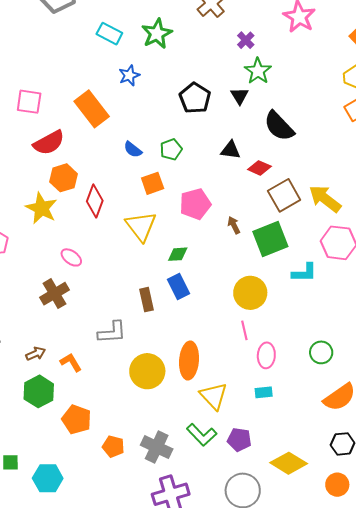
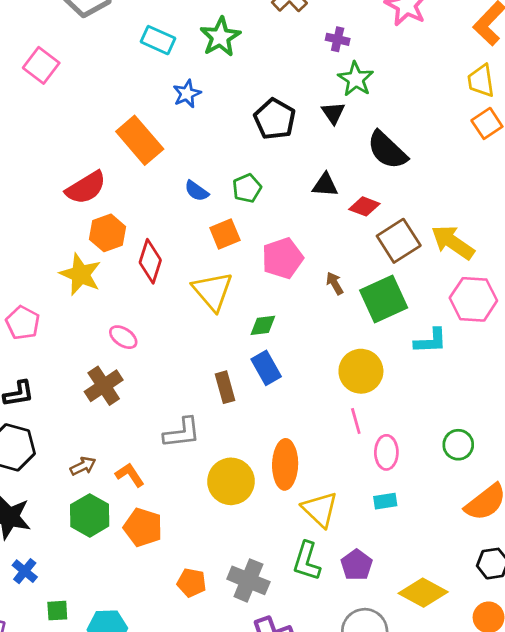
purple cross: (246, 40) -> (338, 39), turned -30
pink square: (29, 102) -> (41, 65), moved, turned 32
orange pentagon: (76, 419) -> (143, 527), moved
green L-shape: (202, 435) -> (307, 561), turned 64
purple pentagon: (239, 440) -> (357, 565), turned 30

